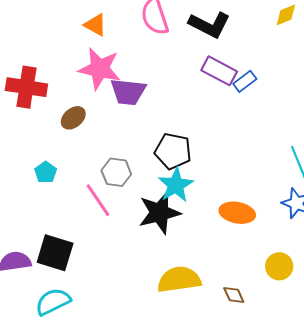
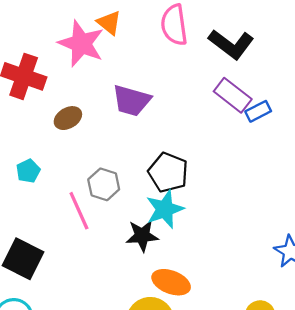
pink star: (100, 69) -> (81, 44), moved
black star: (159, 213) -> (142, 236), size x0.7
orange ellipse: (237, 213) -> (171, 282), moved

